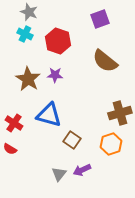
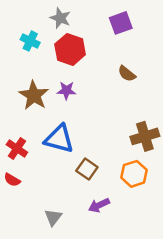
gray star: (29, 12) -> (60, 18), moved
brown semicircle: (105, 61) -> (127, 74), size x0.6
gray triangle: (59, 174) -> (53, 217), moved

